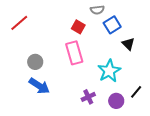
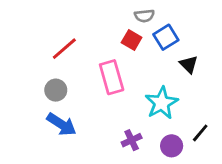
red line: (19, 23) -> (64, 49), moved
red square: (78, 27) -> (132, 40), moved

